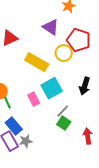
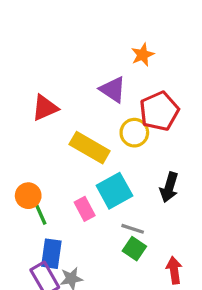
red pentagon: (79, 40) -> (159, 111), turned 30
gray line: (63, 111) -> (133, 229), turned 64
blue rectangle: (14, 126) -> (51, 254), turned 48

